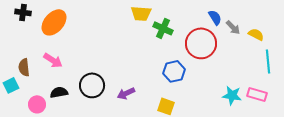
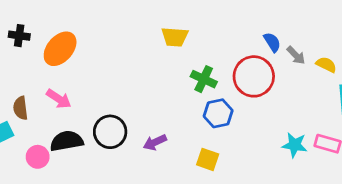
green cross: (163, 28) -> (204, 79), moved
black semicircle: (59, 92) -> (67, 141), size x1.4

